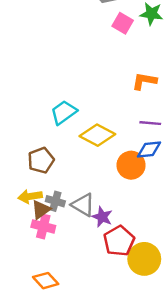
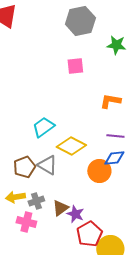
pink square: (123, 23) -> (75, 66), moved, turned -36
gray cross: (55, 201) -> (36, 201), turned -35
gray triangle: (83, 205) -> (47, 165), moved
brown triangle: (41, 210) -> (60, 208), moved

